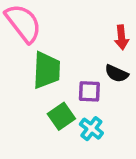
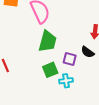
cyan cross: (91, 129) -> (66, 81), turned 32

